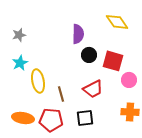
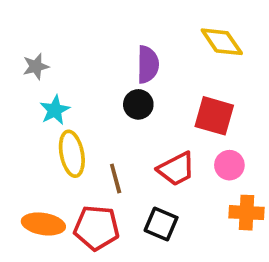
black circle: (89, 55) -> (138, 104), moved
cyan star: (20, 63) -> (55, 110), moved
pink circle: (129, 80) -> (229, 165), moved
black square: (85, 118) -> (161, 224), turned 30

